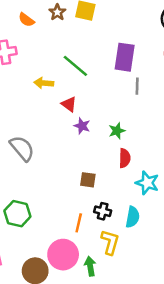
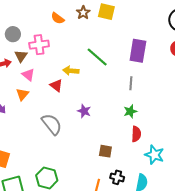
gray line: (137, 86) -> (131, 83), moved
red triangle: (69, 104) -> (56, 85), moved
purple star: (82, 126) -> (84, 111), moved

